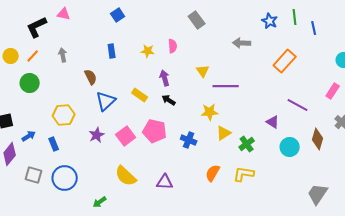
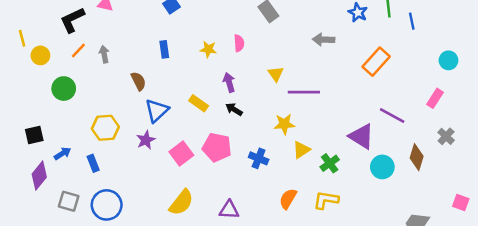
orange line: (33, 56) -> (78, 51), moved
purple triangle: (273, 122) -> (361, 136), size x1.6
purple star: (97, 135) -> (146, 140), moved
yellow semicircle: (126, 176) -> (181, 202), turned -95

